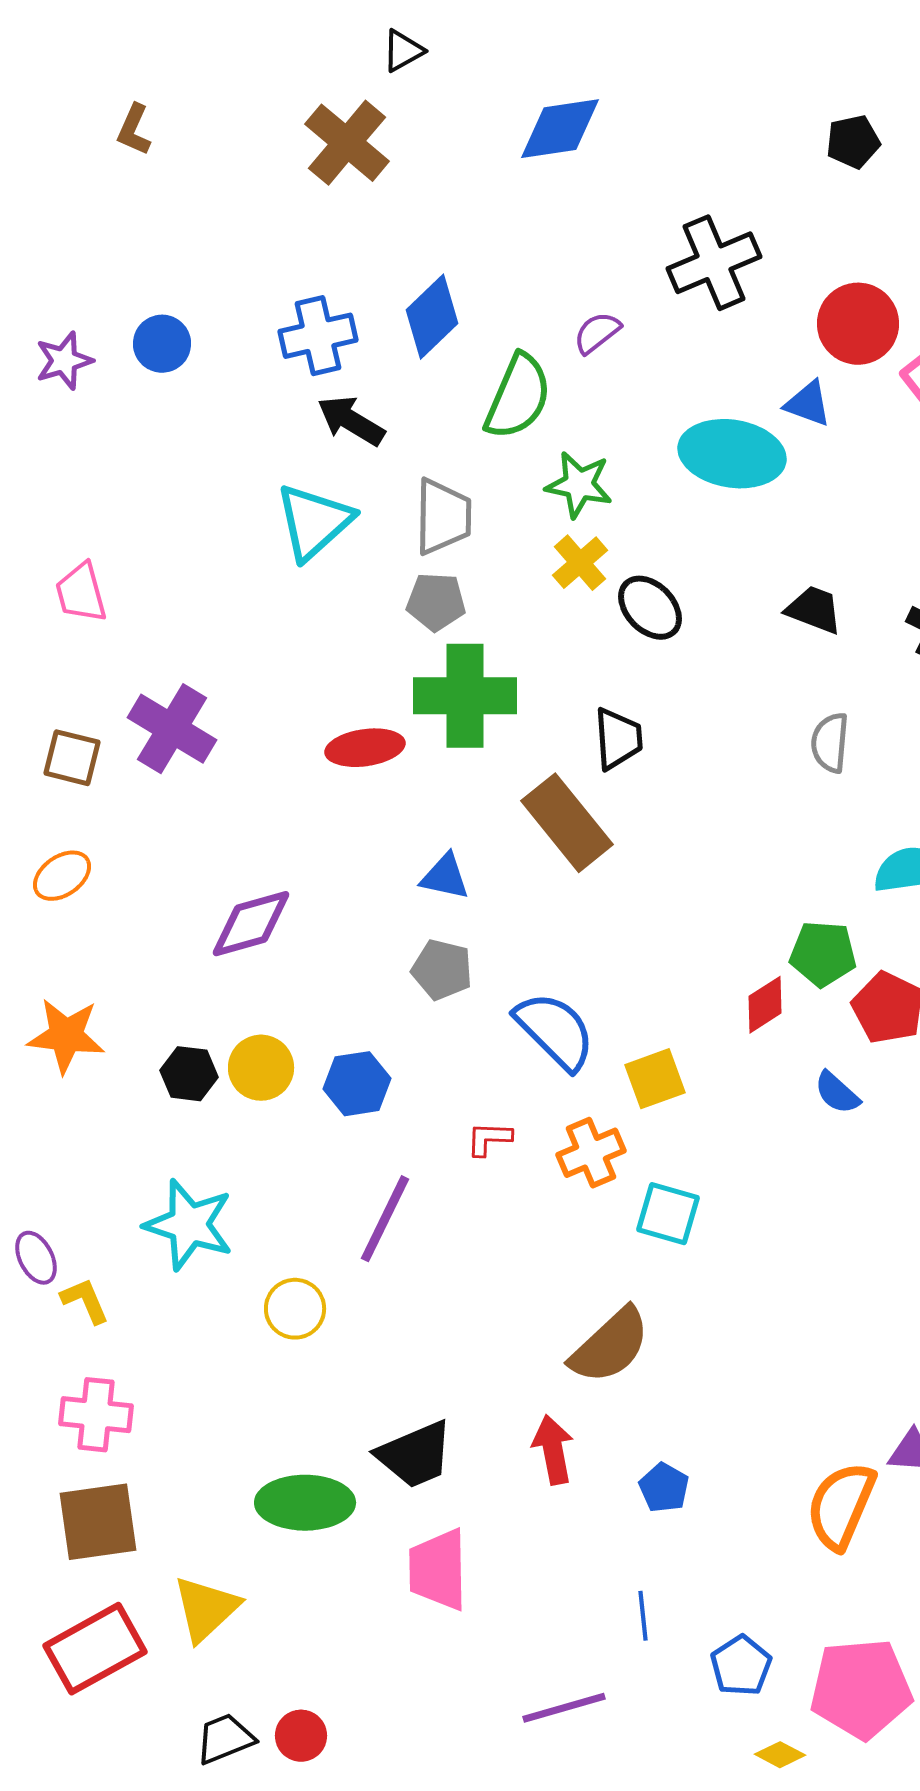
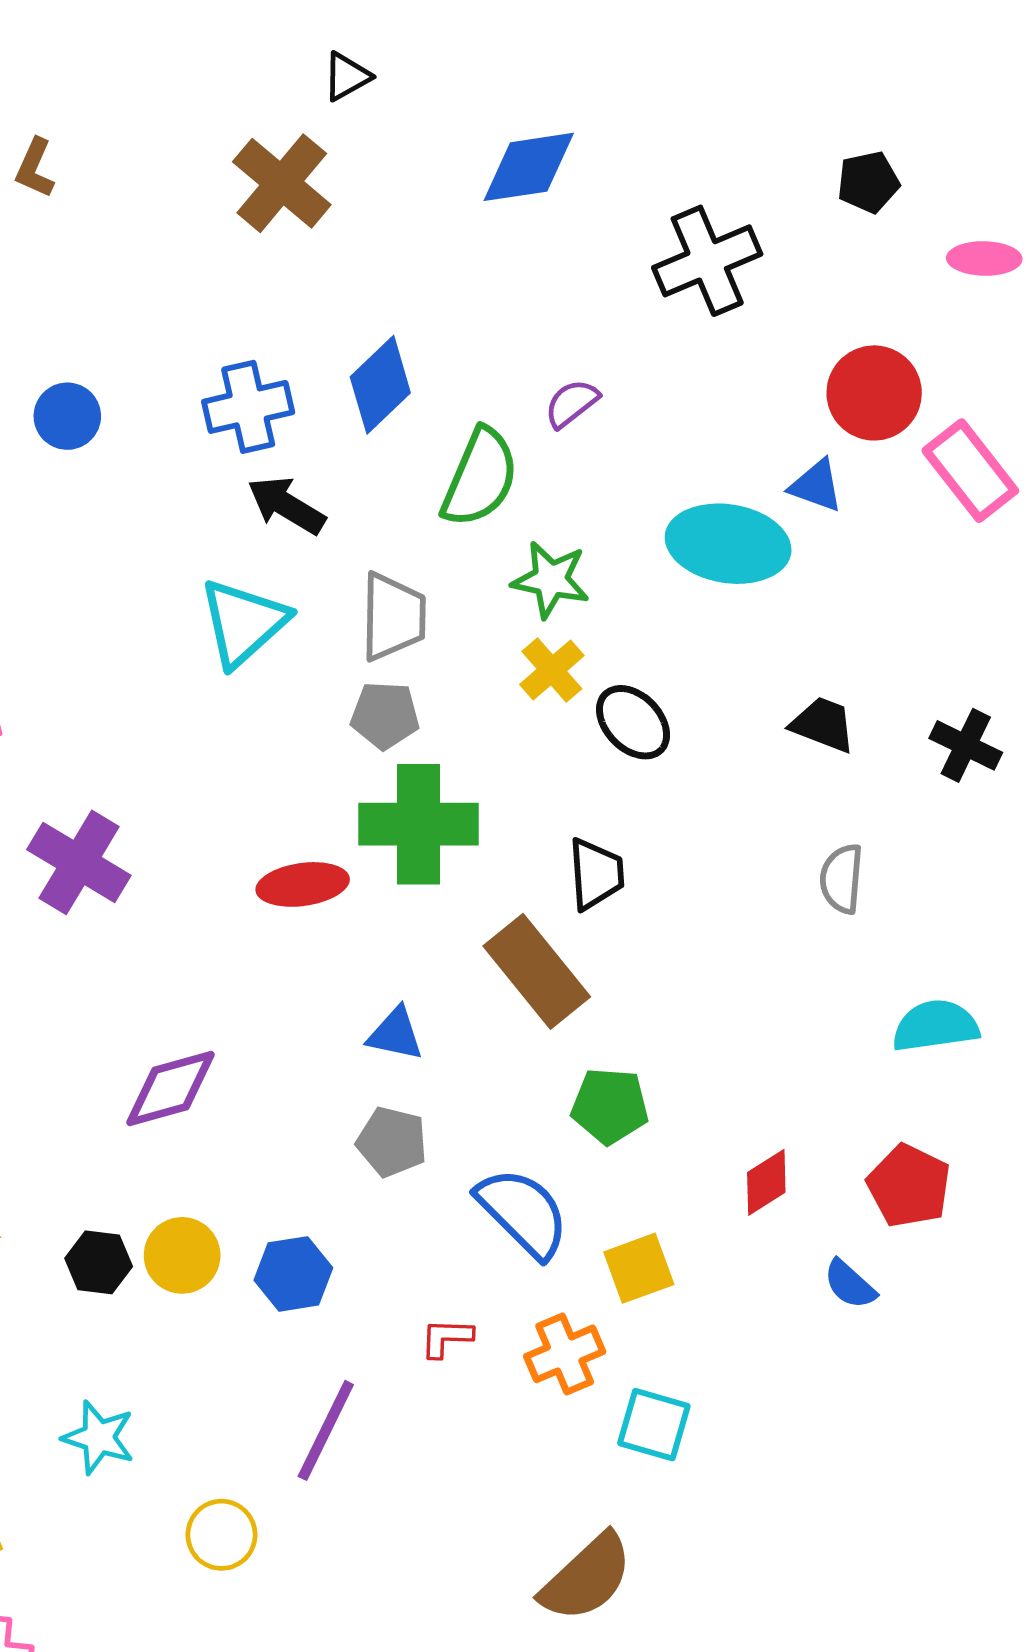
black cross: (714, 263) -> (707, 261), moved
green pentagon: (823, 954) -> (610, 1106), moved
cyan star: (189, 1225) -> (99, 1437), size x0.7

